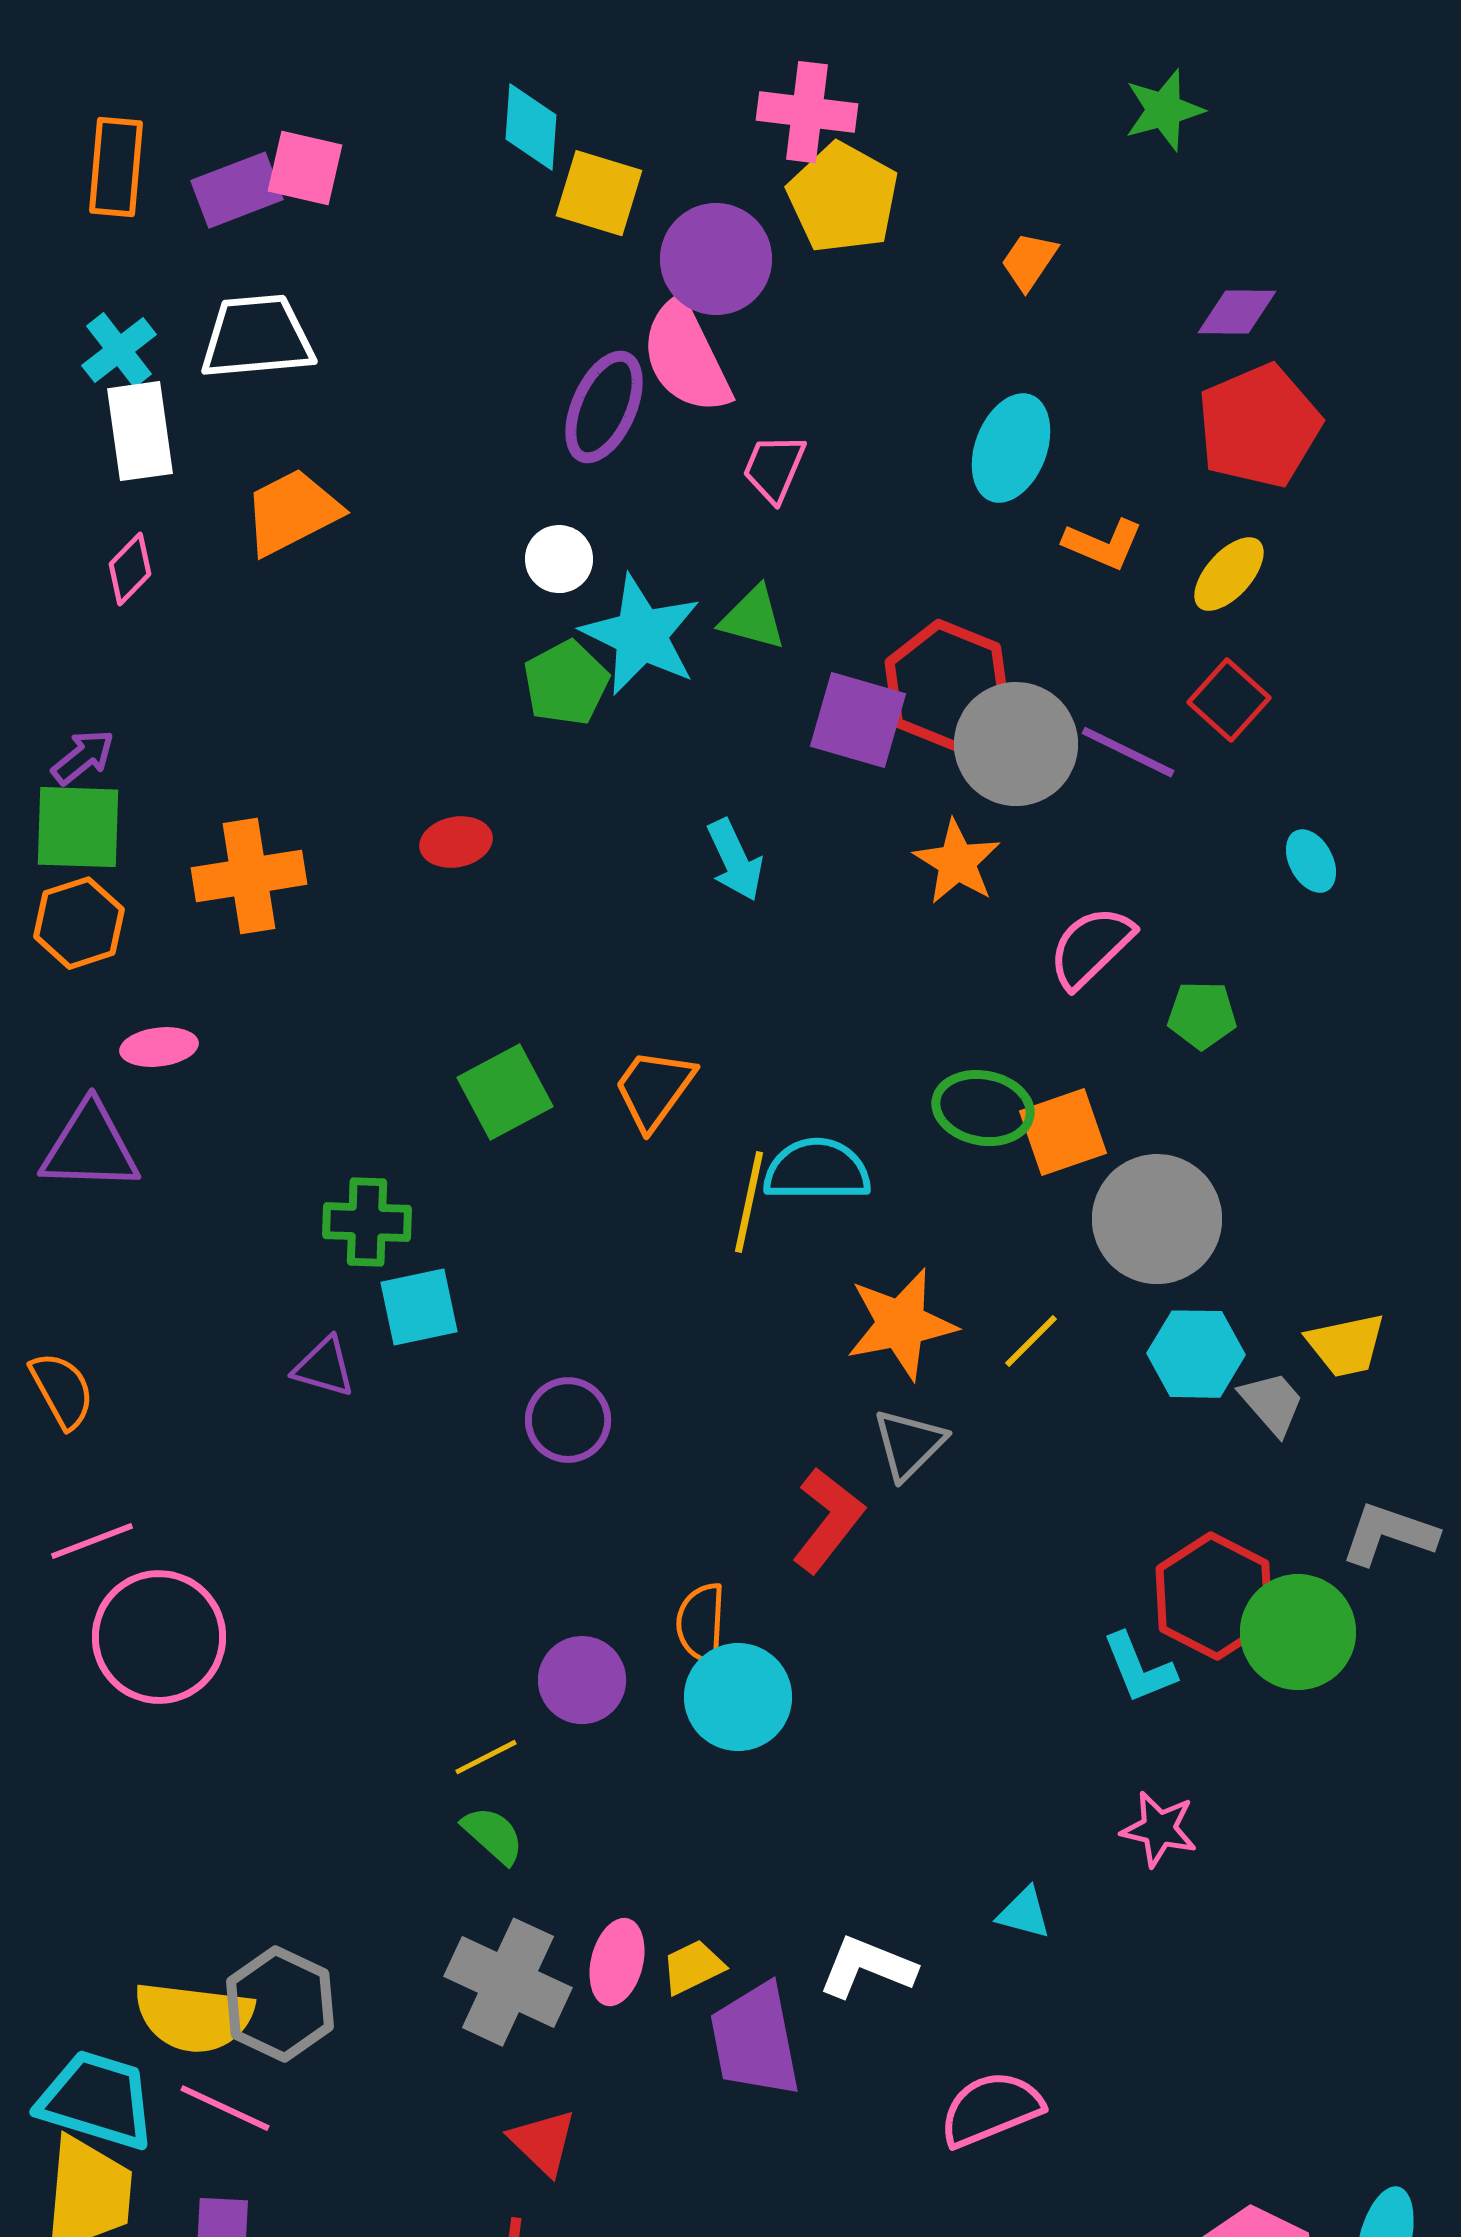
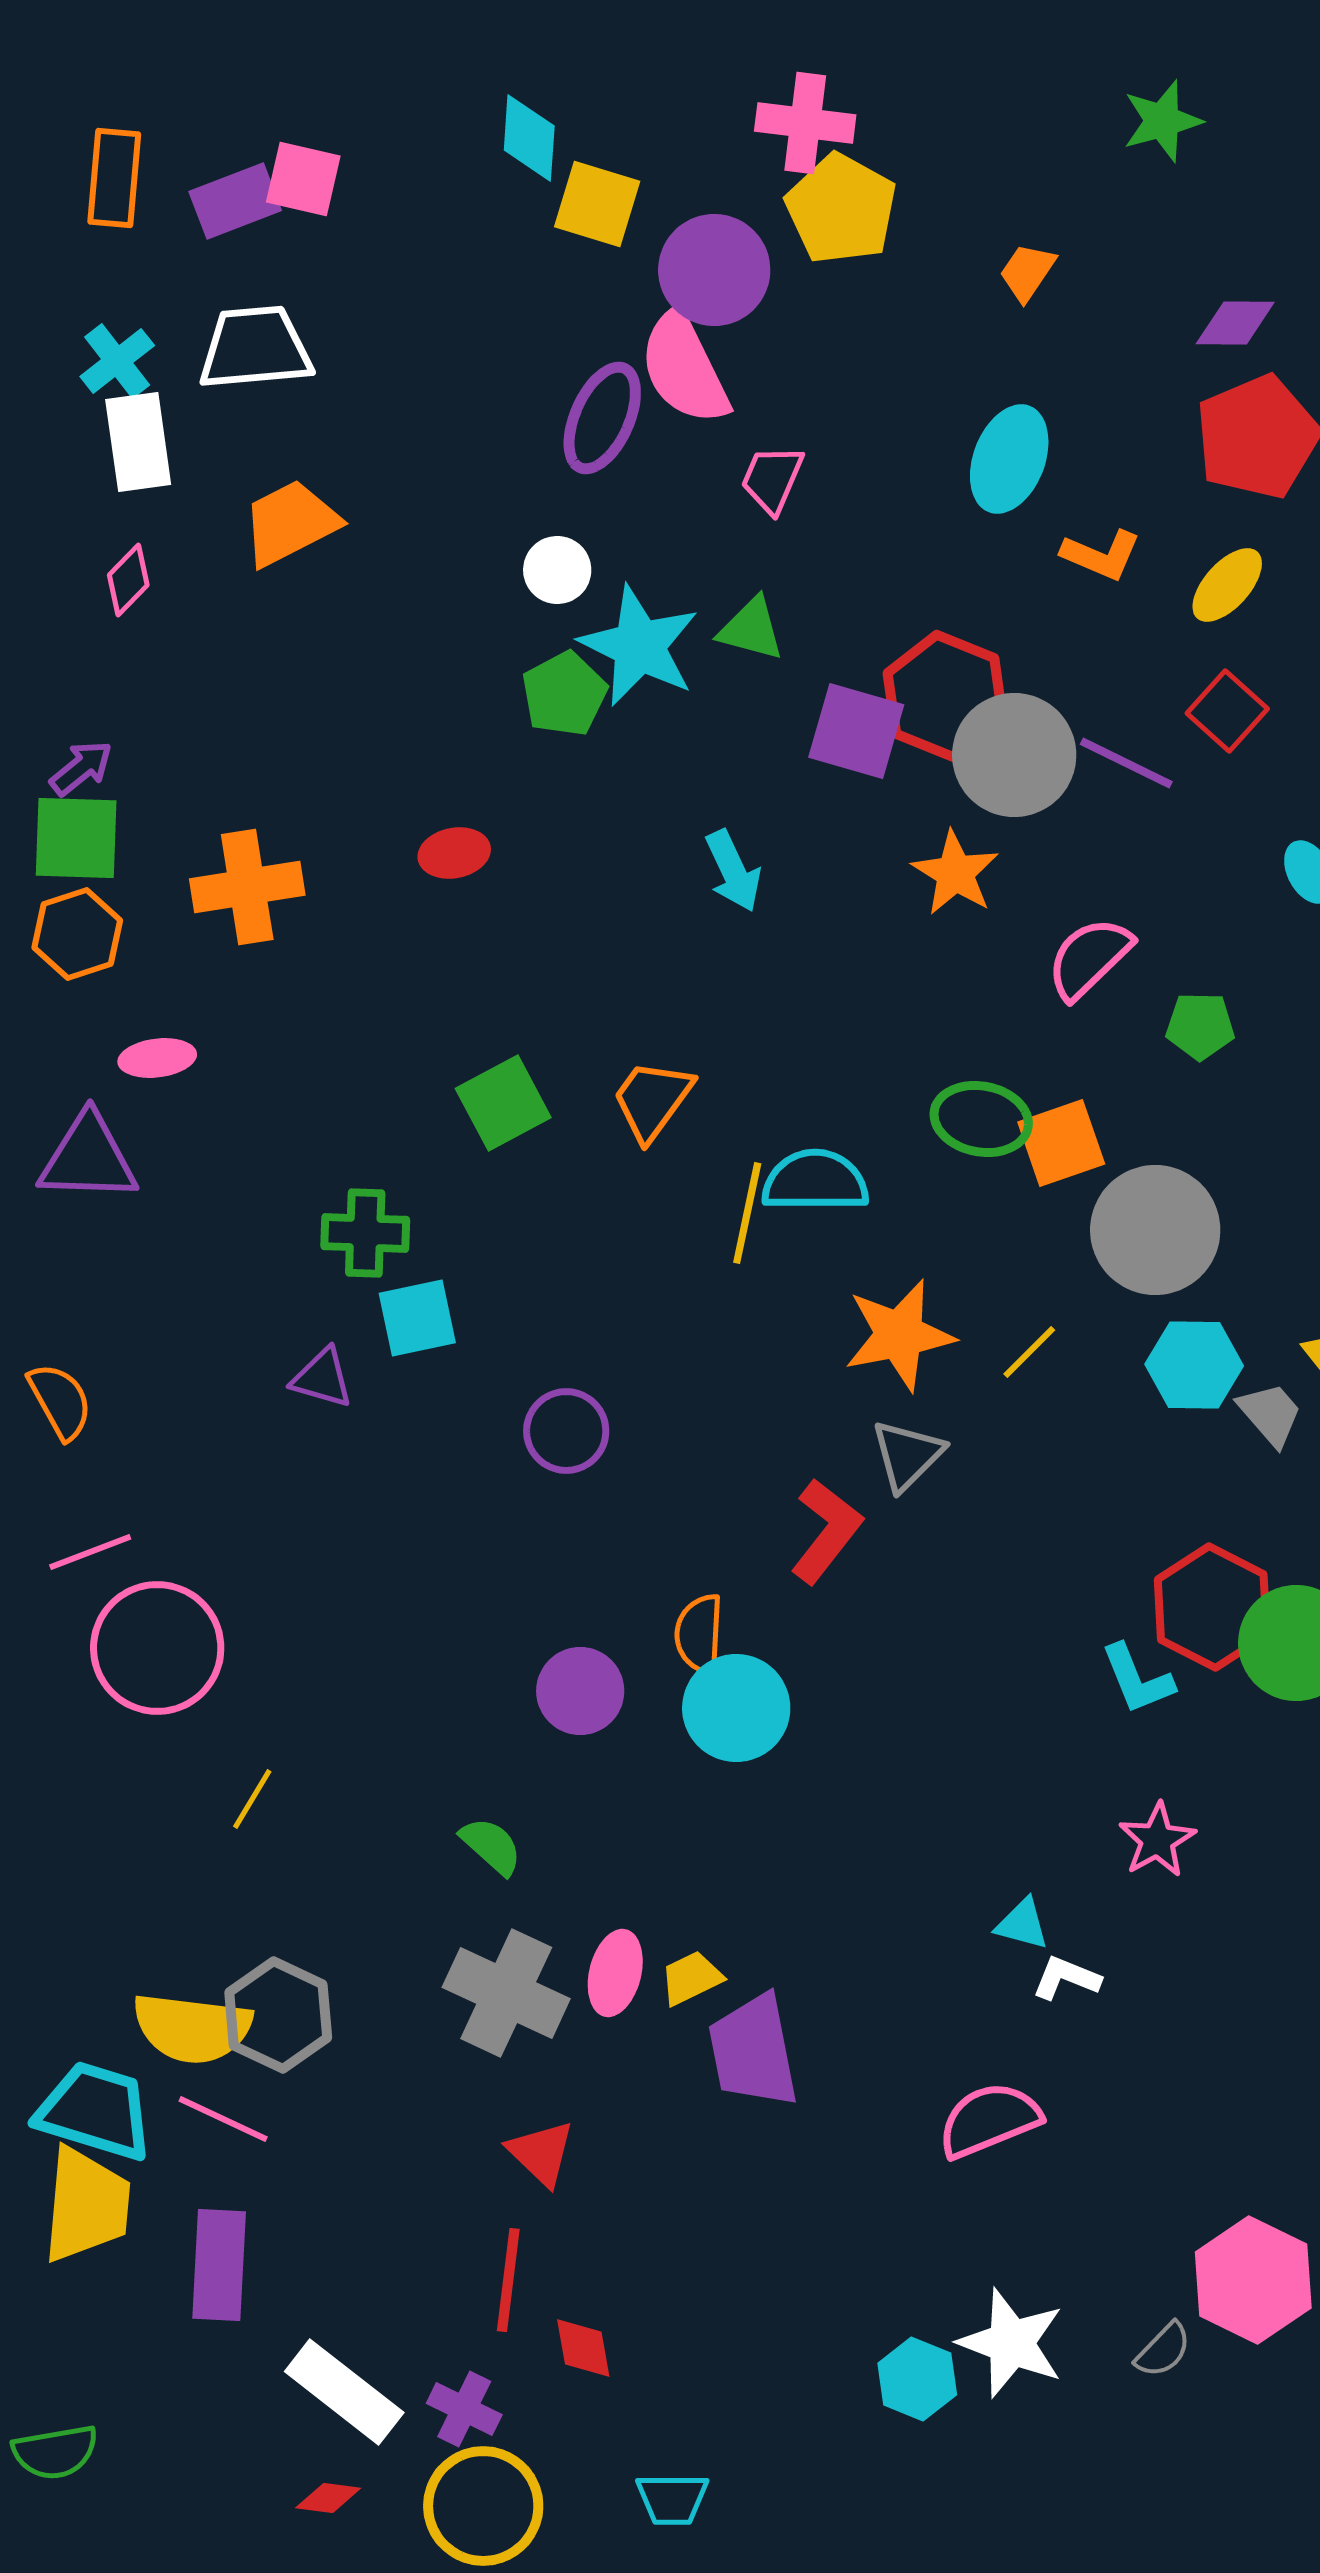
yellow line: (486, 1757) -> (252, 1799), moved, turned -32
pink star: (1159, 1829) -> (1157, 1840), turned 30
white L-shape: (867, 1967) -> (1066, 1978), moved, size x0.7

